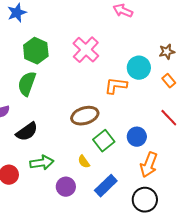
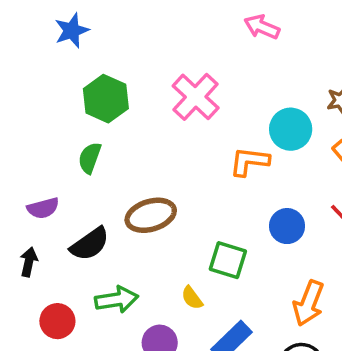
green semicircle: (27, 84) -> (90, 158), size x0.7
brown ellipse: (85, 116) -> (151, 215), moved
blue circle: (137, 137) -> (287, 226), moved
green square: (104, 141) -> (228, 260), turned -35

